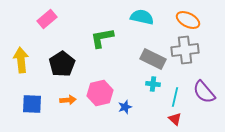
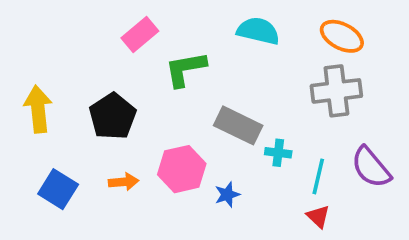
pink rectangle: (47, 19) -> (140, 35), moved
gray rectangle: (153, 59) -> (238, 125), moved
blue square: (32, 104) -> (58, 189), turned 30

